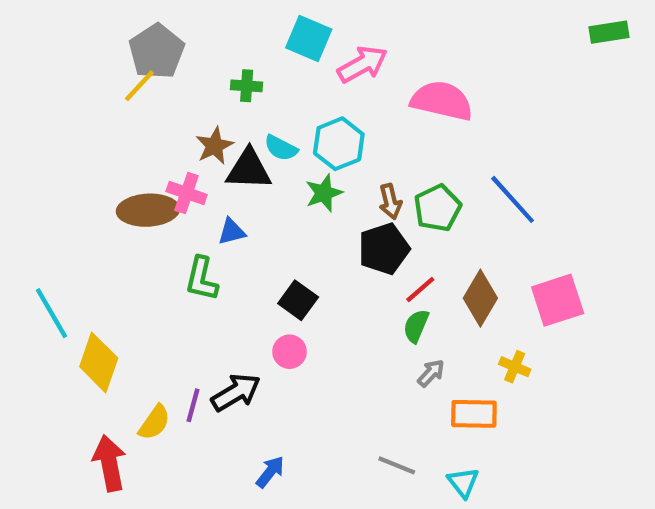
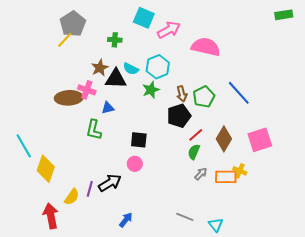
black square: (298, 300) -> (139, 140), turned -30
orange rectangle: (474, 414) -> (226, 177), moved

